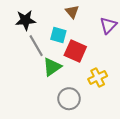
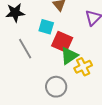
gray line: (36, 46) -> (25, 49), moved
green triangle: (52, 67) -> (69, 56), moved

